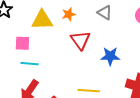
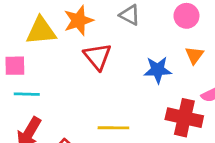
orange star: (69, 14) -> (79, 20), size x1.5
blue star: (110, 56) -> (158, 70), moved

